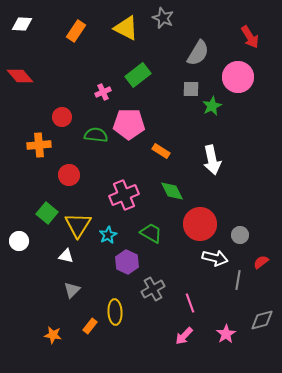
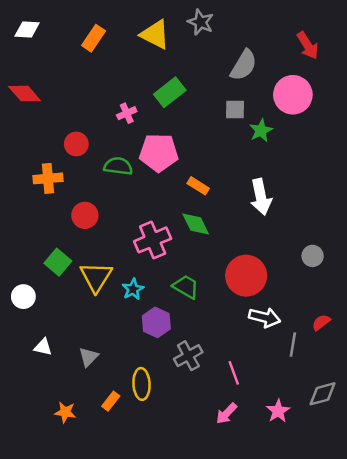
green diamond: (172, 191) -> (196, 224), moved
gray circle: (240, 235) -> (313, 256), moved
white triangle: (66, 256) -> (43, 347), moved

